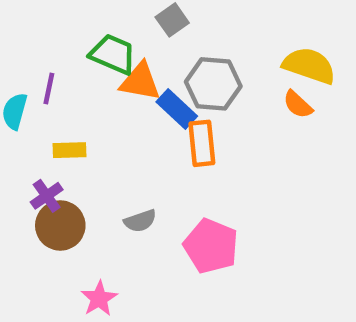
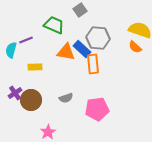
orange triangle: (140, 82) -> (66, 52), moved
purple line: (49, 88) -> (26, 40), turned 56
purple cross: (47, 196) -> (15, 93), moved
pink pentagon: (211, 246) -> (97, 109), turned -30

